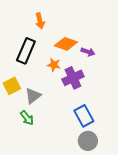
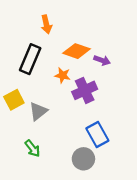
green arrow: (27, 118) -> (32, 148), moved
gray circle: (88, 141) -> (83, 159), moved

